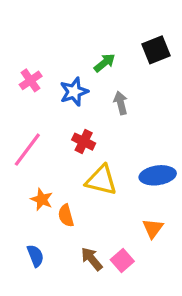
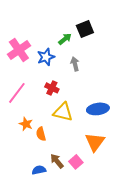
black square: (156, 50) -> (85, 29), moved
pink cross: (31, 80) -> (19, 50), size x1.6
orange triangle: (153, 228) -> (95, 142), size x1.5
blue semicircle: (35, 256) -> (39, 170), moved, turned -80

